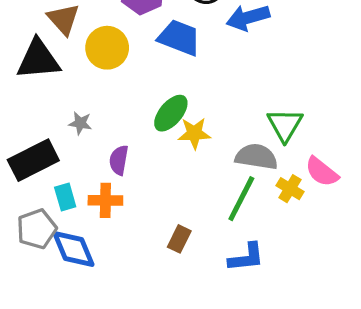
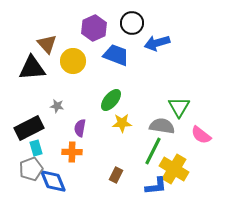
yellow star: (194, 133) -> (122, 123), moved
yellow cross: (290, 189) -> (174, 169), moved, size x1.8
cyan rectangle: (65, 197) -> (36, 148), moved

